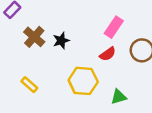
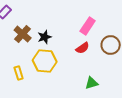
yellow hexagon: (83, 81) -> (45, 61), moved
yellow rectangle: (29, 85) -> (19, 73), turned 32

